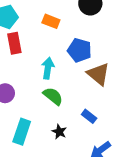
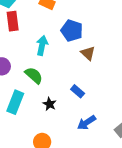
brown triangle: (98, 74) -> (88, 53), size x0.7
green semicircle: (53, 96) -> (34, 75), moved

